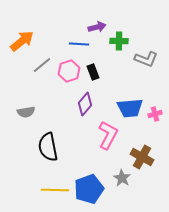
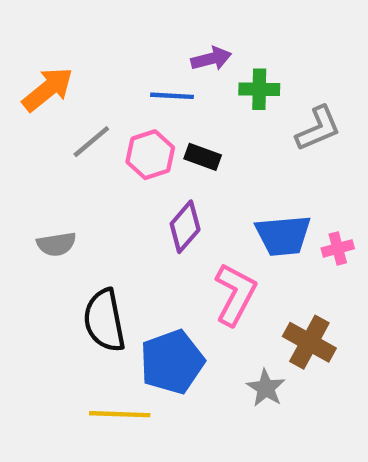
gray L-shape: (146, 59) -> (318, 129), turned -45
black rectangle: (93, 72) -> (203, 157), turned -49
blue pentagon: (89, 189) -> (172, 362), moved

